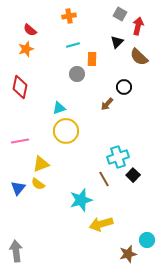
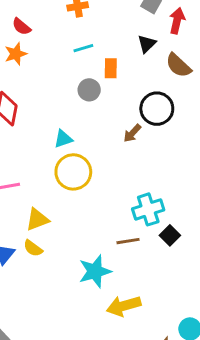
black circle: (124, 87) -> (157, 109), size x1.5
brown line: (104, 179) -> (128, 241), turned -70

